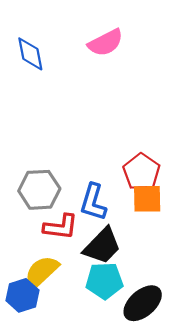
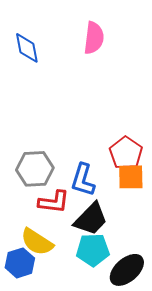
pink semicircle: (106, 43) -> (94, 38), turned -56
yellow semicircle: (42, 272) -> (37, 242), turned -104

